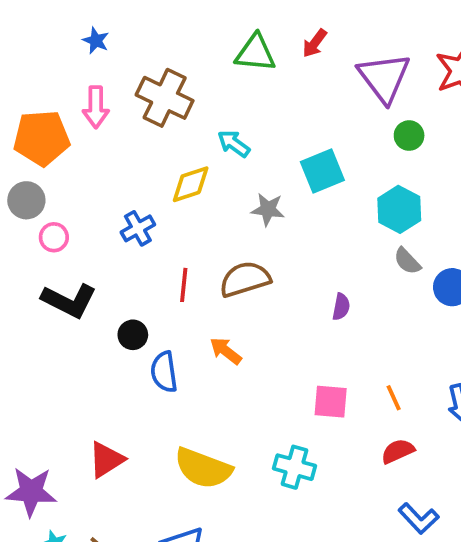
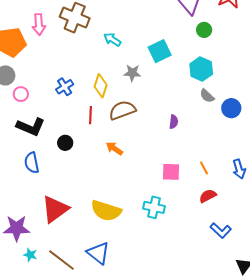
yellow diamond: (191, 184) -> (101, 86), moved, turned -50
blue semicircle: (164, 372) -> (32, 163), moved
red triangle: (106, 460) -> (55, 209), size x1.4

